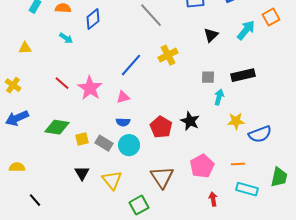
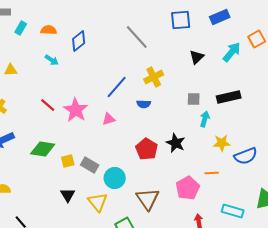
blue semicircle: (123, 122) -> (144, 104), moved
cyan circle: (129, 145) -> (115, 178), moved
orange line: (238, 164) -> (212, 173), moved

